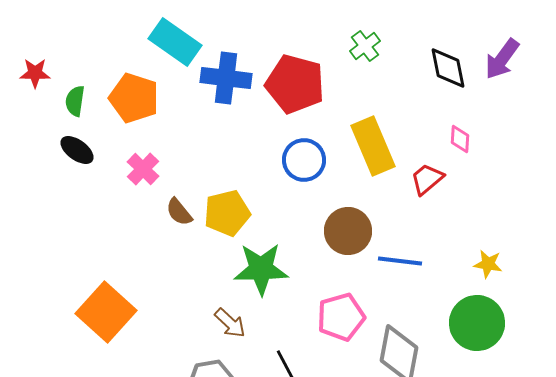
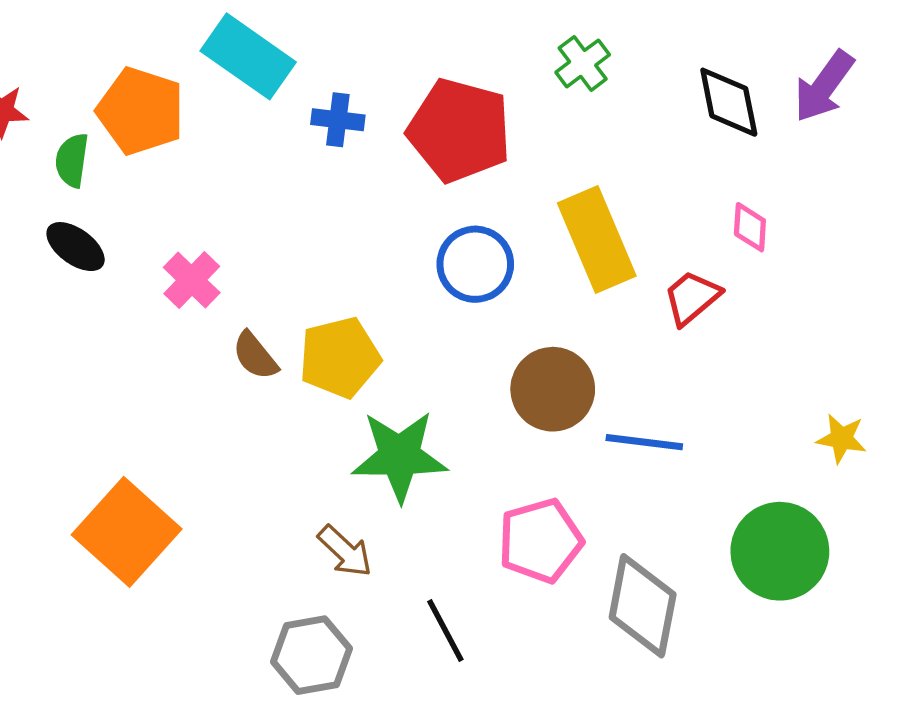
blue cross: (226, 78) -> (338, 120), size x0.6
orange pentagon: (134, 98) -> (141, 111), moved
yellow star: (488, 264) -> (842, 439), moved

